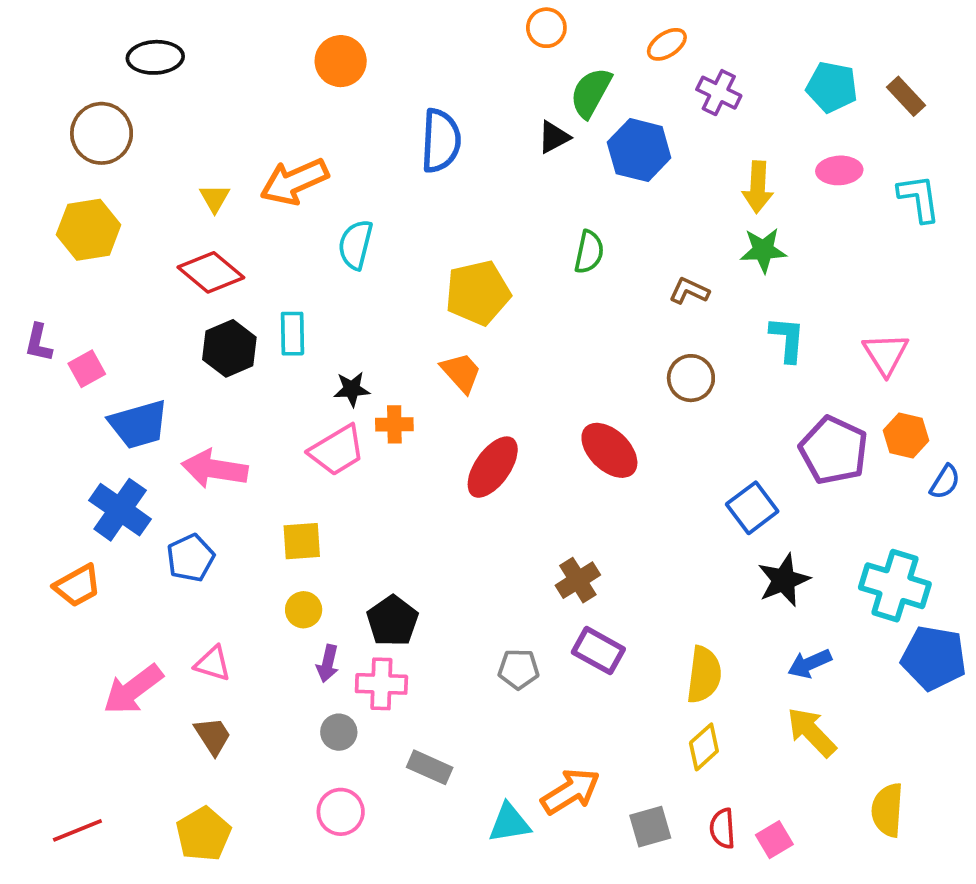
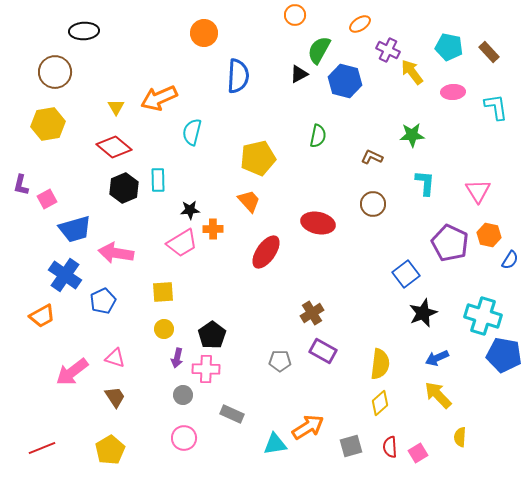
orange circle: (341, 61) -> (204, 33), moved
yellow arrow: (758, 187) -> (412, 72), moved, turned 140
red ellipse: (609, 450) -> (318, 223), moved, turned -32
yellow semicircle: (887, 810) -> (460, 437), moved, size x0.7

